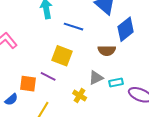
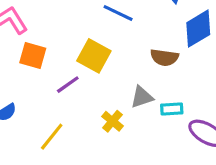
purple line: (48, 76) -> (68, 85), turned -70
orange square: (28, 84) -> (33, 56), moved

